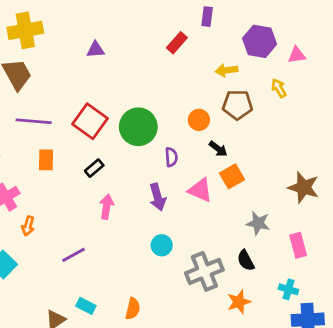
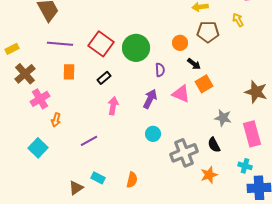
purple arrow: (158, 197) -> (150, 99), turned -138
pink rectangle: (298, 245) -> (252, 134), size x1.4

